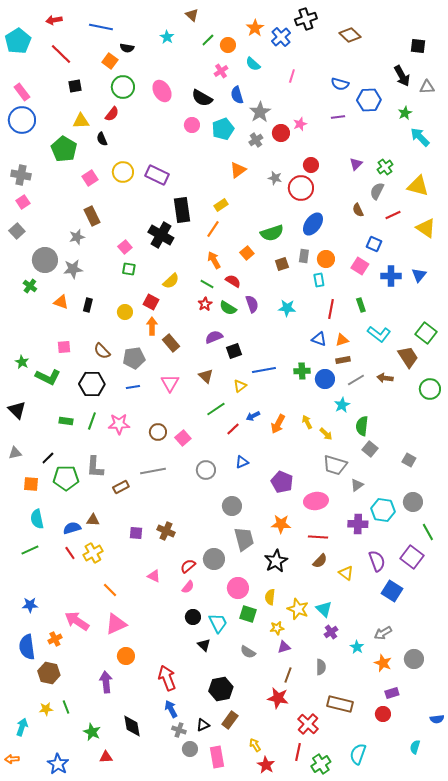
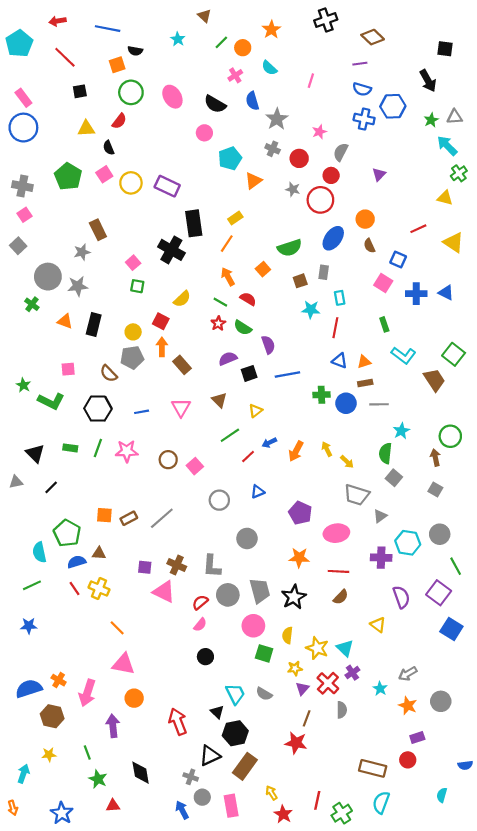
blue cross: (281, 37) -> (364, 119), moved, turned -36
orange square: (110, 61) -> (117, 65), turned 35
gray triangle: (427, 87) -> (455, 117), moved
purple line: (338, 117) -> (360, 64), moved
cyan pentagon: (223, 129) -> (230, 158), moved
red circle: (281, 133) -> (299, 158), moved
gray cross: (256, 140) -> (273, 149), turned -32
green pentagon: (64, 149) -> (68, 176), moved
green cross: (385, 167) -> (459, 173), moved
pink square: (90, 178) -> (104, 174), moved
yellow triangle: (418, 186) -> (445, 198), size x0.7
gray semicircle: (377, 191) -> (341, 152), moved
brown semicircle: (358, 210) -> (369, 246), moved
orange circle: (326, 259) -> (365, 219), moved
blue triangle: (419, 275) -> (446, 293), turned -42
purple semicircle: (252, 304) -> (268, 345), moved
black rectangle: (88, 305) -> (94, 324), size x1.5
cyan star: (287, 308) -> (311, 310), moved
red line: (331, 309) -> (335, 328), moved
gray pentagon: (134, 358) -> (132, 357), moved
blue line: (264, 370) -> (287, 375), moved
brown arrow: (385, 378) -> (435, 458), moved, turned 70
gray line: (356, 380) -> (379, 404), turned 30
green circle: (430, 389) -> (450, 436), moved
cyan star: (342, 405) -> (401, 431), moved
black triangle: (17, 410) -> (35, 453), moved
gray L-shape: (95, 467) -> (212, 566), moved
gray line: (153, 471) -> (162, 518), moved, turned -30
green pentagon: (66, 478) -> (67, 533), moved, turned 30
orange square: (31, 484) -> (104, 515), moved
gray trapezoid: (244, 539) -> (260, 591), moved
yellow cross: (93, 553) -> (99, 588), turned -36
yellow triangle: (346, 573) -> (378, 625), moved
pink triangle: (154, 576) -> (164, 592), moved, size x1.6
blue square: (392, 591) -> (451, 629), moved
blue star: (30, 605) -> (29, 626), moved
pink arrow: (77, 621) -> (87, 693), moved, turned -105
cyan trapezoid: (218, 623) -> (235, 694), moved
pink triangle: (116, 624) -> (123, 664), turned 35
orange cross: (55, 639) -> (59, 680), turned -32
black triangle: (204, 645) -> (217, 712), moved
blue semicircle: (27, 647) -> (29, 689), turned 80
purple triangle: (284, 647) -> (302, 689), turned -32
brown rectangle: (340, 704) -> (373, 768), moved
green line: (66, 707) -> (87, 752), moved
blue arrow: (171, 709) -> (182, 810), moved
brown rectangle: (230, 720) -> (245, 766), size x1.4
red cross: (308, 724) -> (328, 683), moved
black triangle: (203, 725) -> (210, 756), moved, size x1.5
orange arrow: (12, 759) -> (13, 808), turned -104

